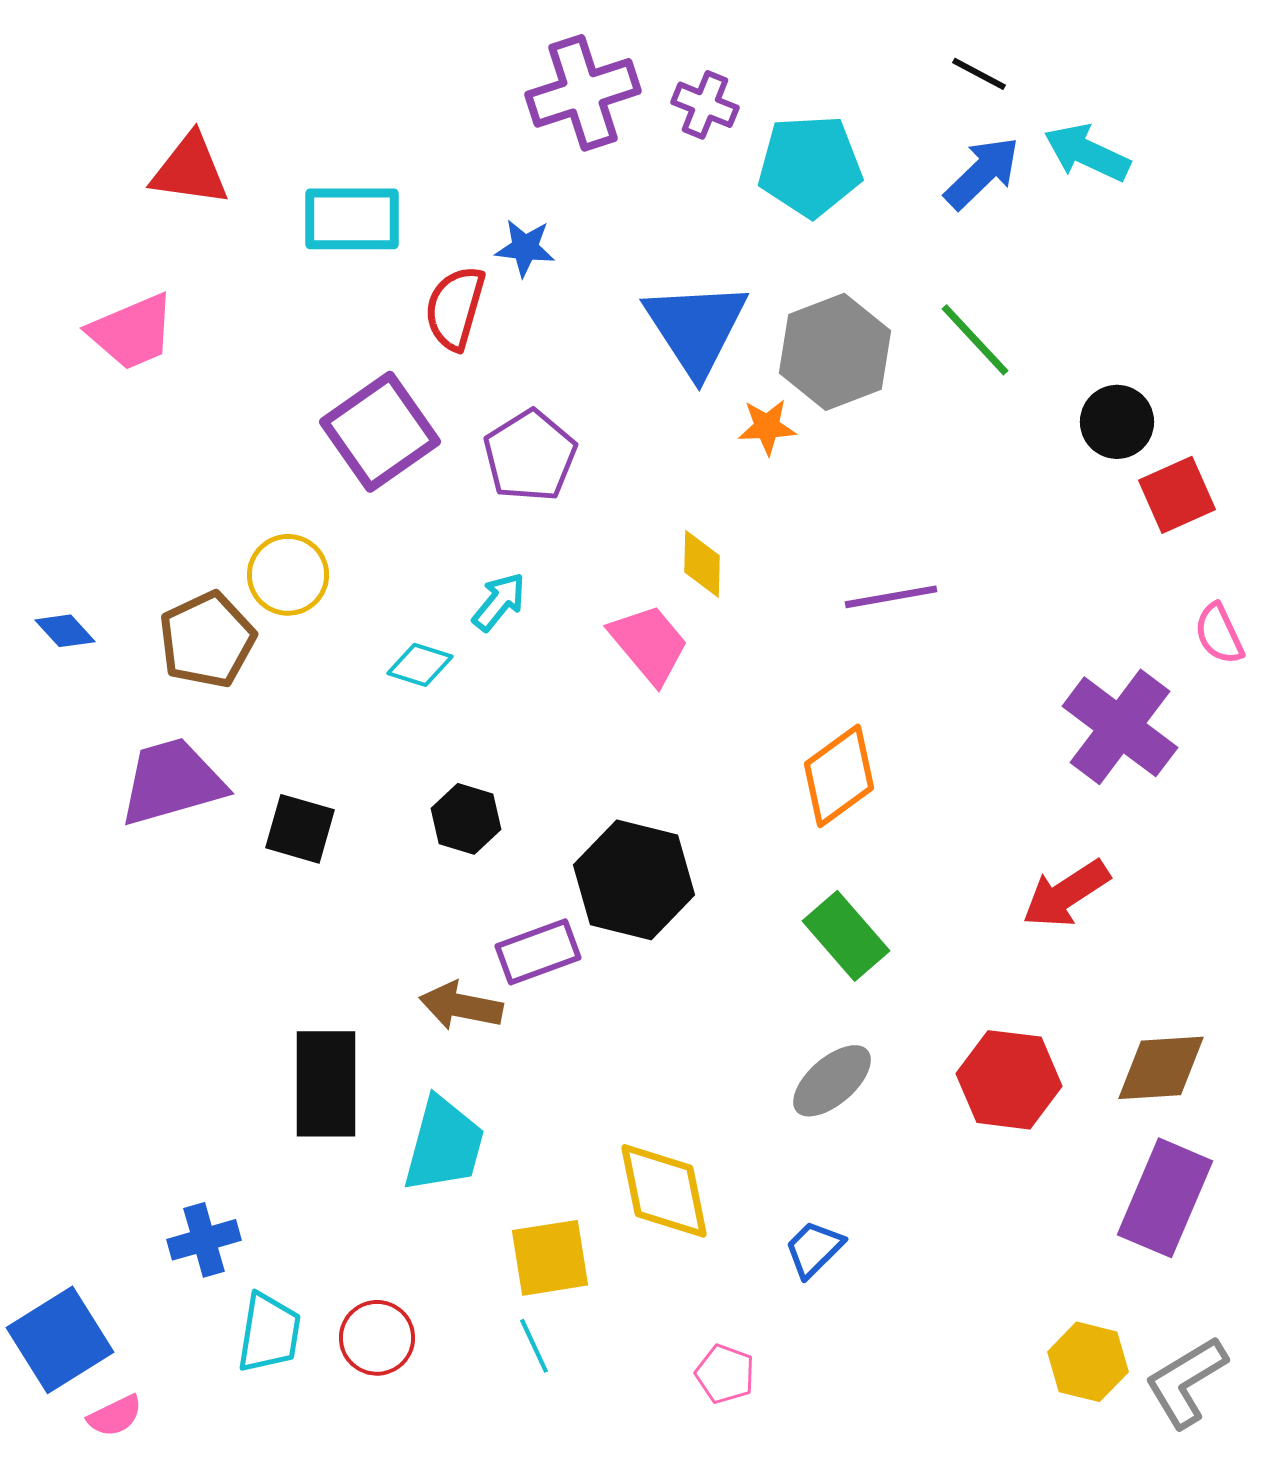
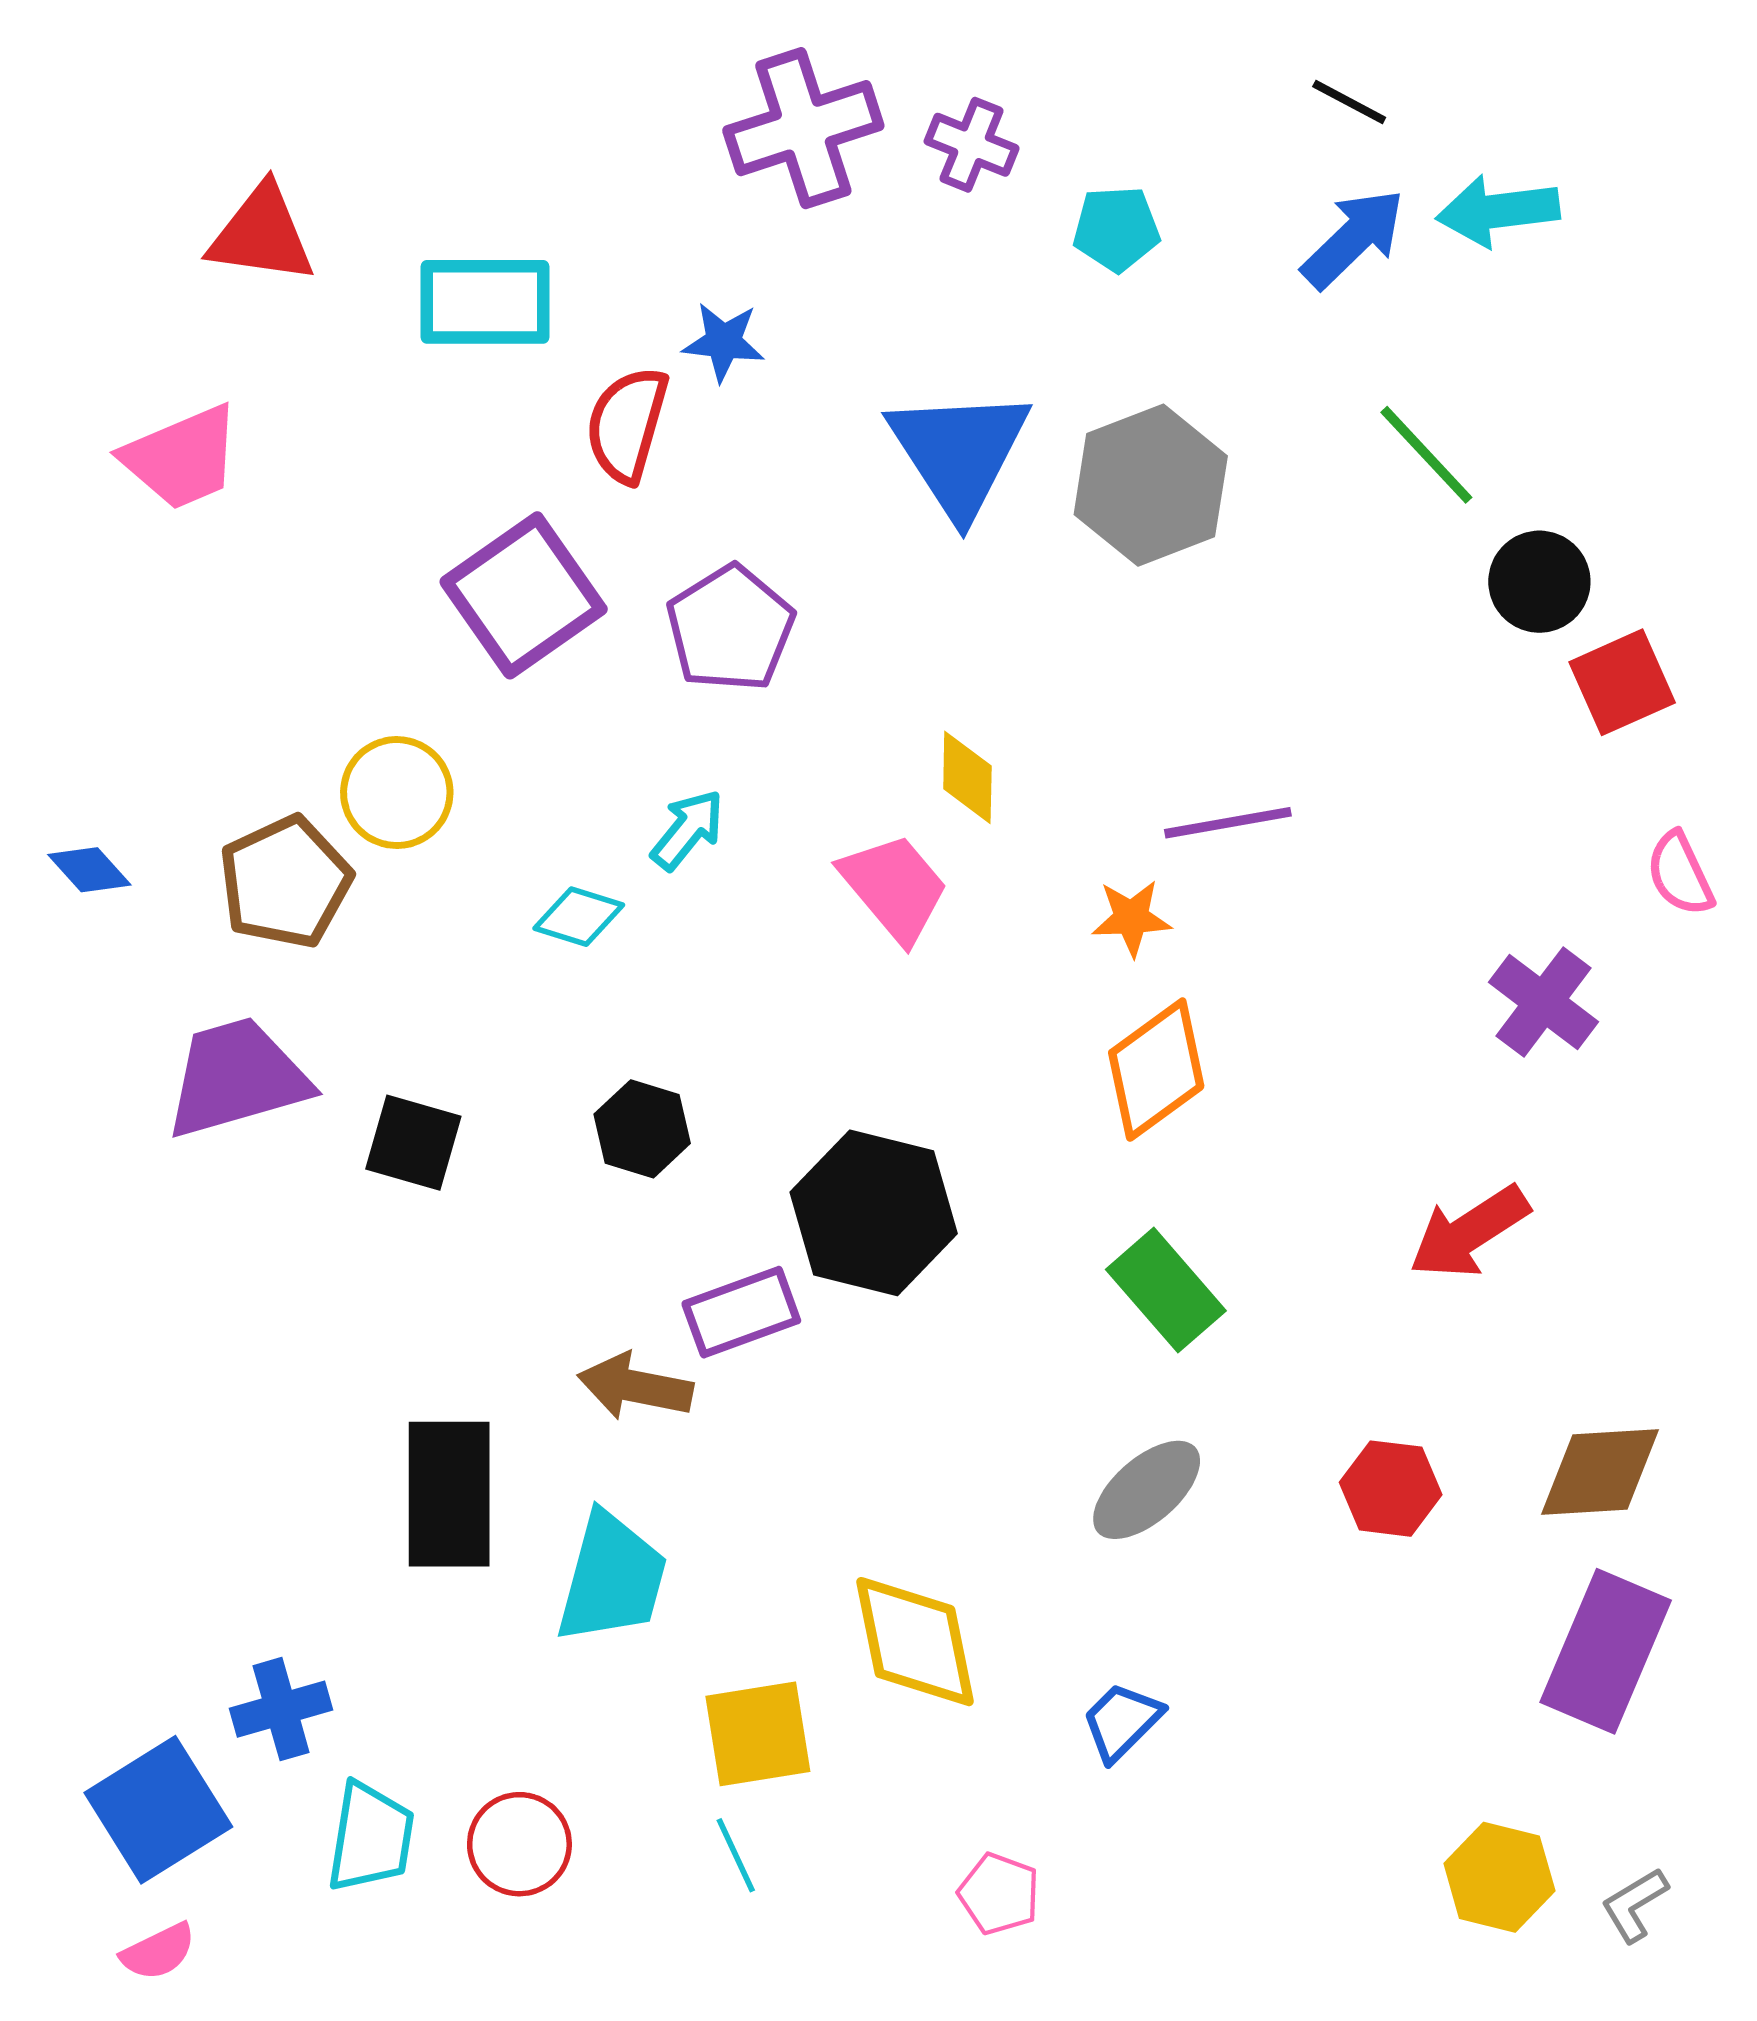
cyan arrow: (1087, 153) -> (1498, 211), turned -32
cyan pentagon: (810, 166) -> (1116, 229), size x0.6
green line: (975, 340) -> (1426, 455), moved
orange star: (767, 427) -> (1131, 918), moved
purple cross: (1120, 727) -> (1544, 1002), size x0.7
red hexagon: (1009, 1080) -> (1391, 1489), size x0.7
blue square: (60, 1340) -> (158, 1810), moved
gray L-shape: (1186, 1382) -> (1634, 1905), size x0.6

